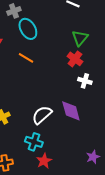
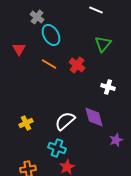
gray cross: (14, 11) -> (37, 17), turned -32
red cross: (75, 59) -> (77, 65), moved
purple star: (93, 157) -> (116, 140), moved

